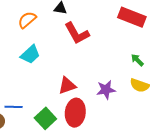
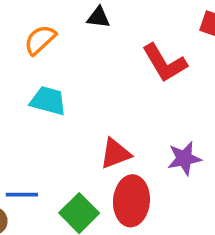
red L-shape: (77, 33) -> (164, 63), moved
cyan trapezoid: (30, 54) -> (48, 101), turned -120

